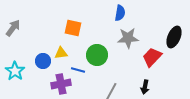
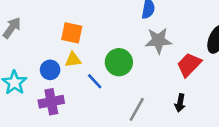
orange square: (73, 28) -> (72, 33), moved
blue line: (78, 70) -> (95, 81), turned 32
purple cross: (61, 84) -> (51, 102), moved

